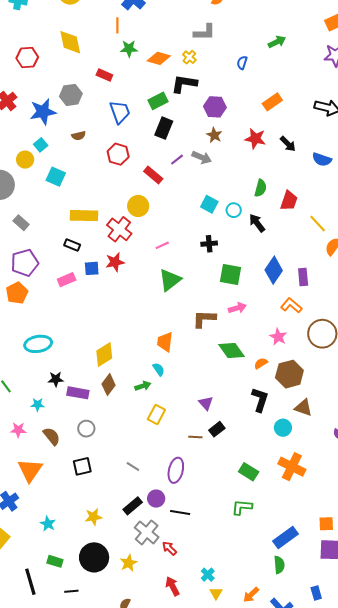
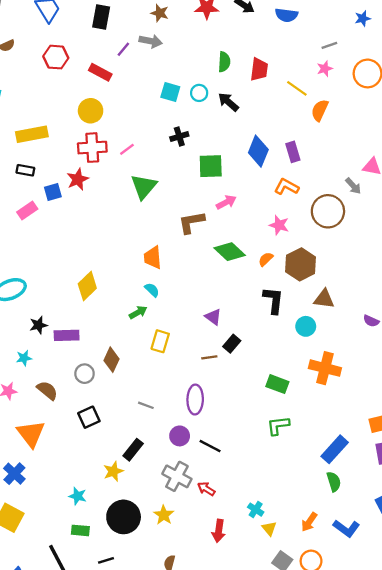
red cross: (119, 229) -> (92, 148), moved, turned -30
brown diamond: (109, 385) -> (112, 360), moved
black rectangle: (133, 506) -> (133, 450), moved
black line: (180, 512) -> (210, 446), turned 30
cyan star: (48, 524) -> (78, 496), moved
red arrow: (172, 586) -> (219, 531), turned -132

